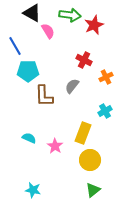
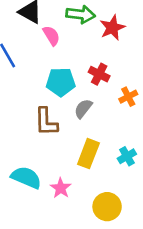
cyan pentagon: (28, 71) -> (61, 82), moved
cyan cross: (105, 111) -> (127, 156), moved
yellow rectangle: (83, 133) -> (88, 154), moved
cyan semicircle: (29, 138) -> (26, 177), size x1.6

